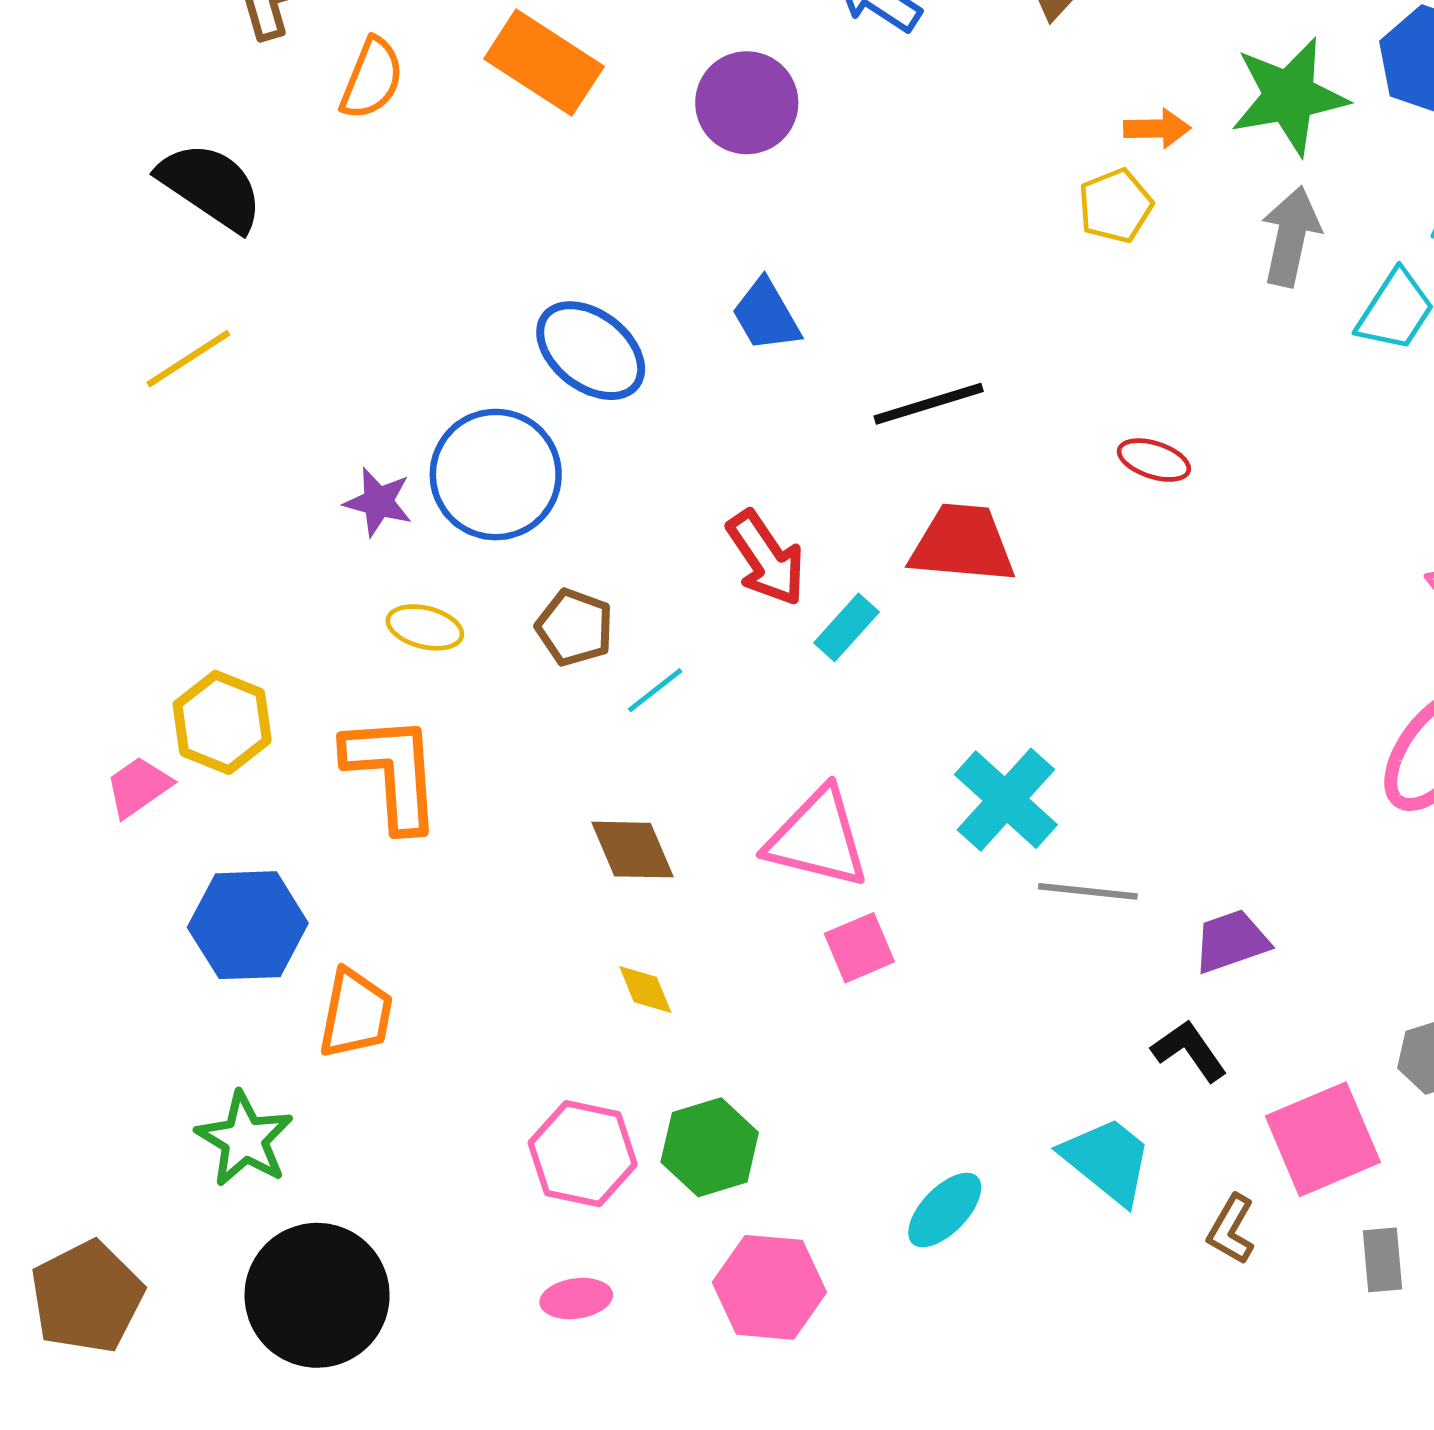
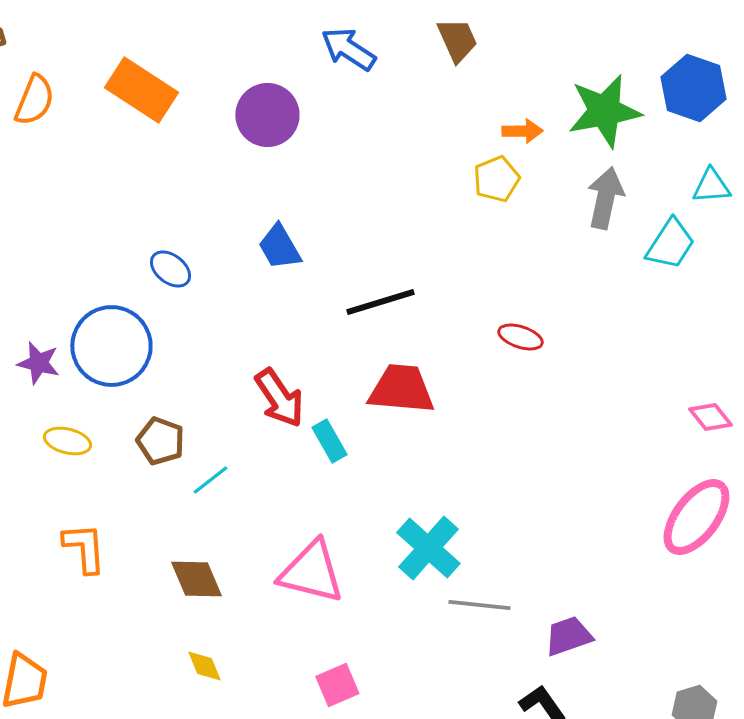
blue ellipse: (591, 351) -> (170, 269), size x0.6
cyan rectangle: (847, 627) -> (329, 441), turned -72
orange L-shape: (393, 772) -> (84, 548), moved, size x0.7
pink square: (859, 948) -> (337, 685), moved

